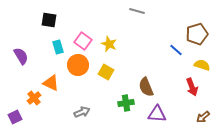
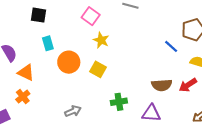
pink square: (83, 41) -> (91, 16), moved
orange triangle: (51, 83) -> (26, 73), moved
brown semicircle: (146, 87) -> (162, 85), moved, turned -72
red arrow: (192, 87) -> (188, 85), turned 78

